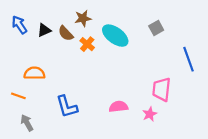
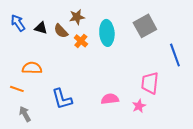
gray square: (156, 28) -> (145, 26), size x1.6
black triangle: (44, 30) -> (41, 28), turned 40
cyan ellipse: (115, 36) -> (107, 33), turned 50

